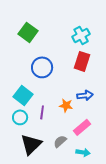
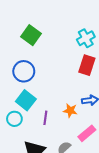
blue circle: (42, 67) -> (24, 71), moved
cyan circle: (20, 117) -> (14, 119), moved

